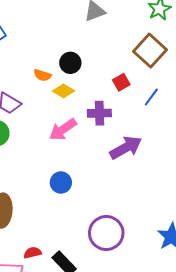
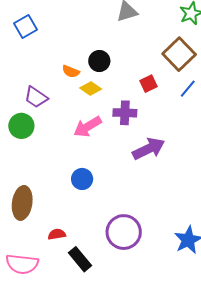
blue line: (151, 97) -> (188, 89), moved
red semicircle: (32, 253) -> (57, 234), moved

